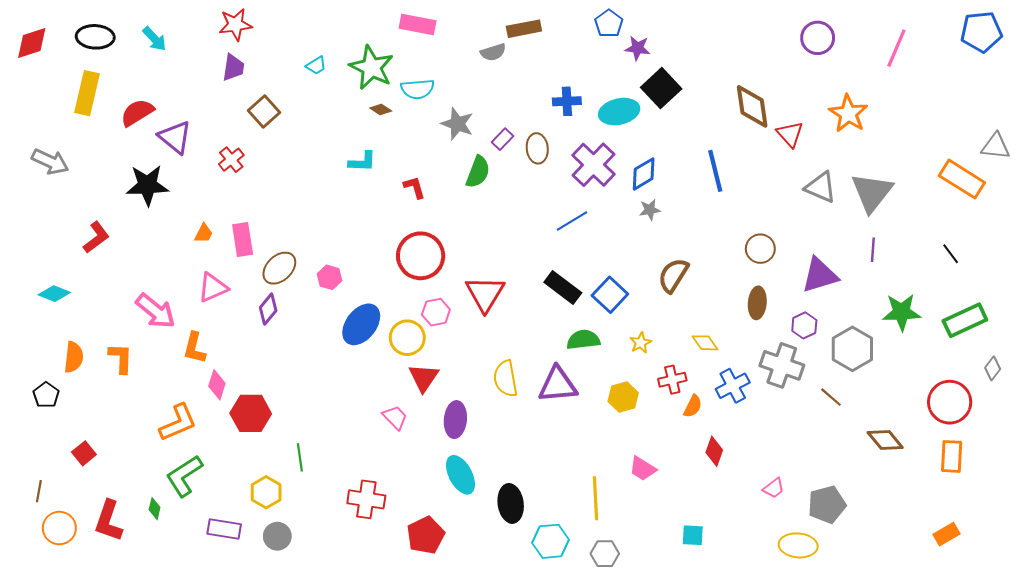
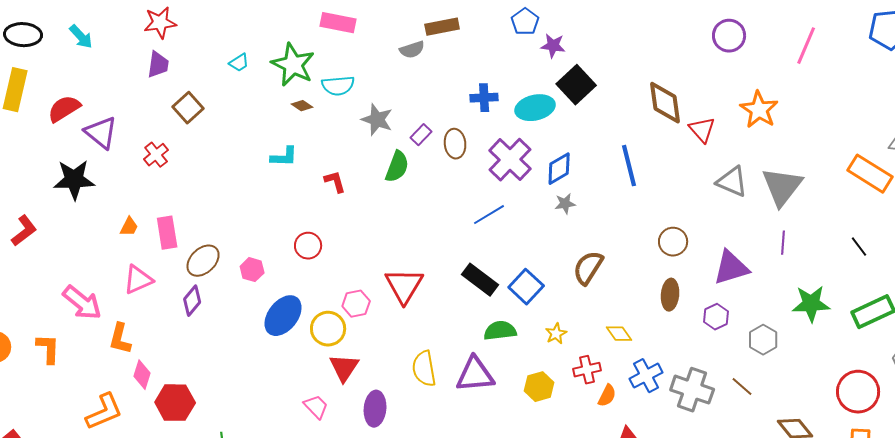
red circle: (421, 256) -> (308, 246), moved, size x0.6
gray hexagon: (852, 349) -> (763, 340), size x0.7
gray cross: (782, 365) -> (692, 390), moved

